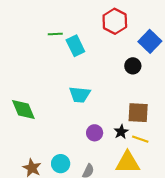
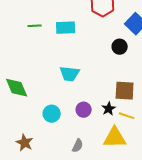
green line: (55, 34) -> (35, 26), moved
cyan rectangle: (75, 46) -> (66, 28), turned -66
cyan circle: (61, 164) -> (52, 114), moved

